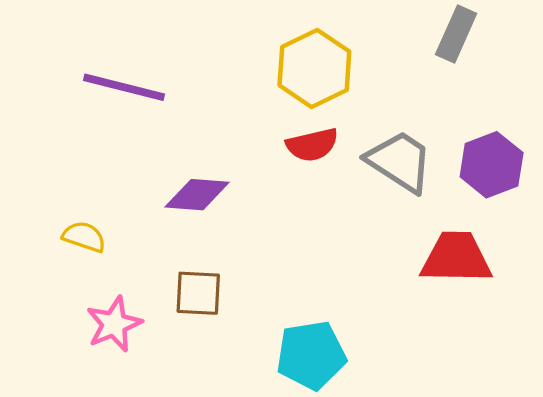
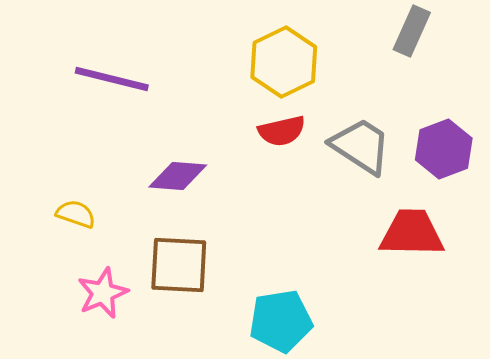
brown square: (198, 293) -> (179, 265), size x1.4

